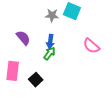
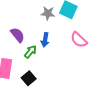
pink semicircle: (91, 46) -> (79, 40), moved
green arrow: (49, 53) -> (30, 52), moved

